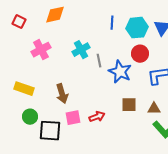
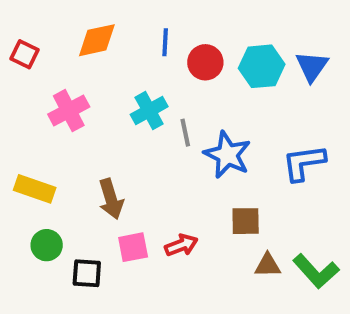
blue line: (112, 23) -> (165, 42), moved
red circle: (140, 54) -> (205, 62), moved
brown triangle: (154, 109) -> (268, 265), moved
black square: (50, 131) -> (87, 273), size x0.7

